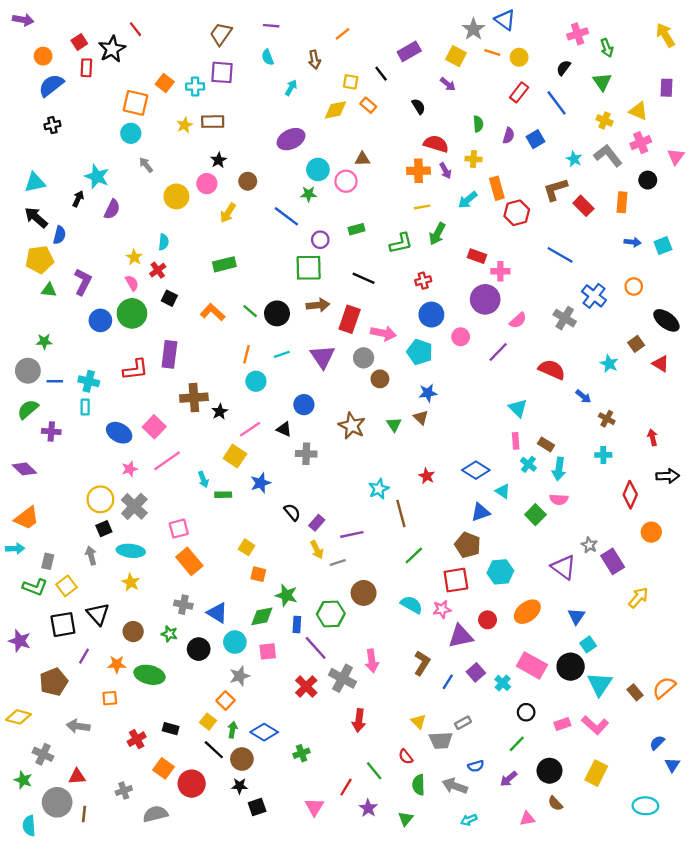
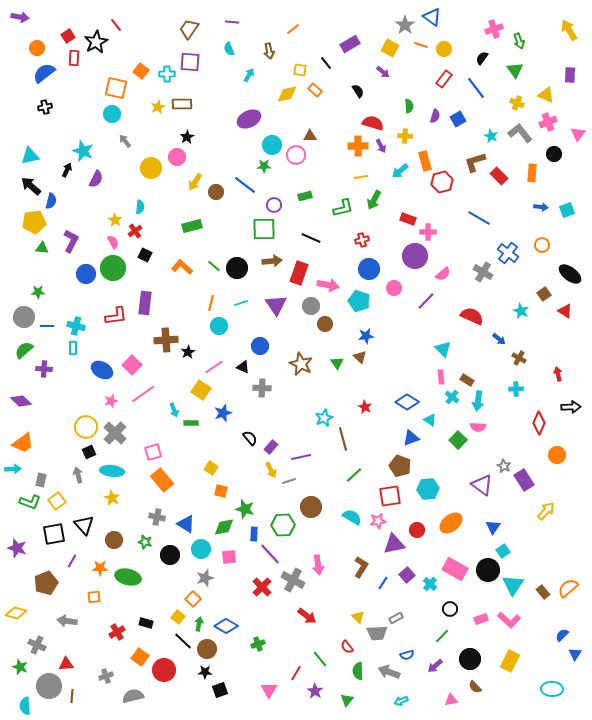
brown circle: (248, 181) -> (216, 192), moved
red arrow: (359, 720) -> (307, 616), turned -60

